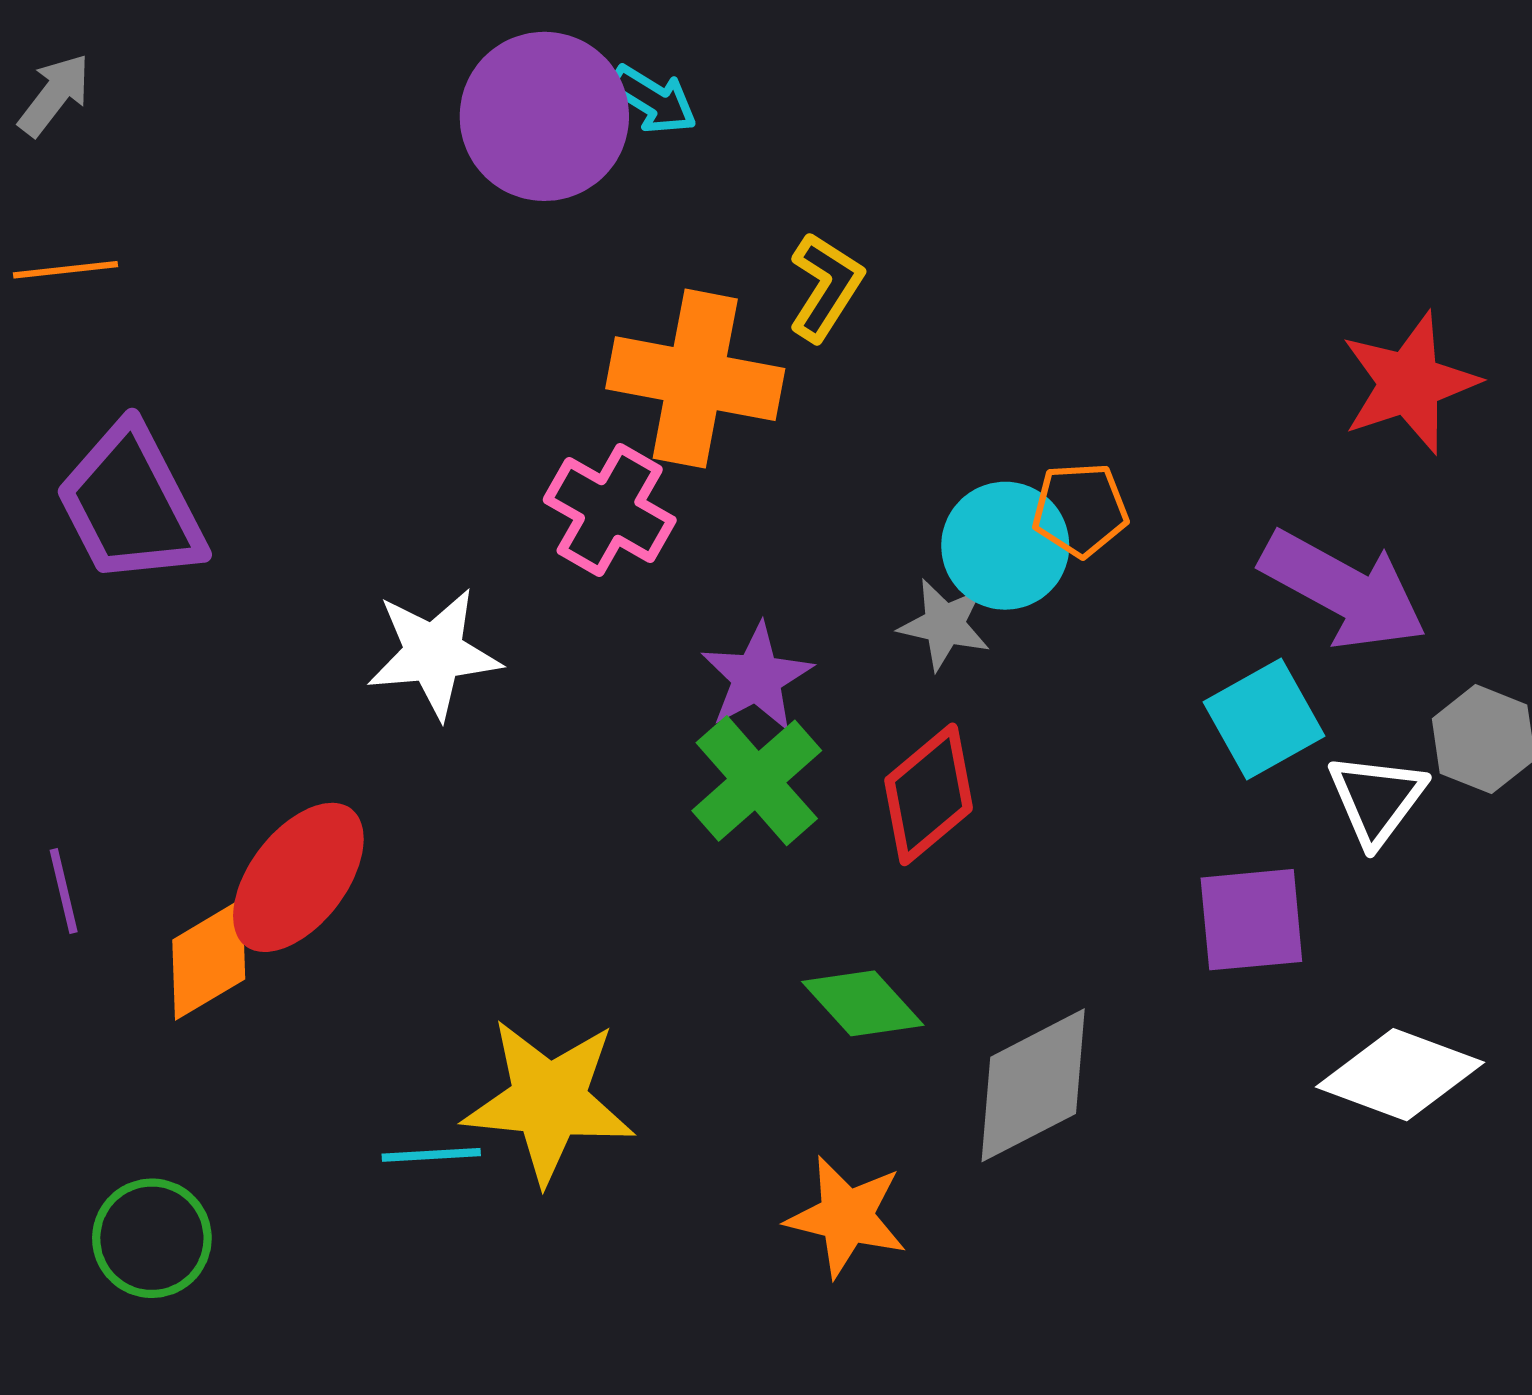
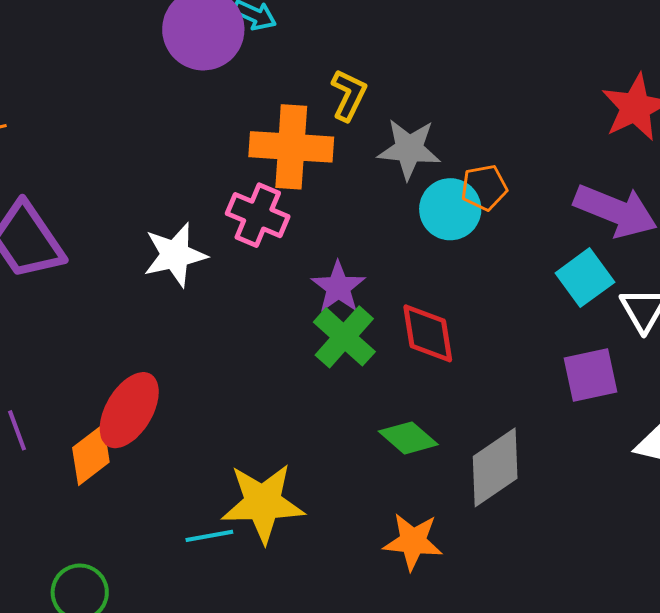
gray star: (944, 625) -> (409, 149), moved, size x1.4
white star: (434, 653) -> (175, 255), moved
red diamond: (929, 794) -> (428, 333), turned -52

